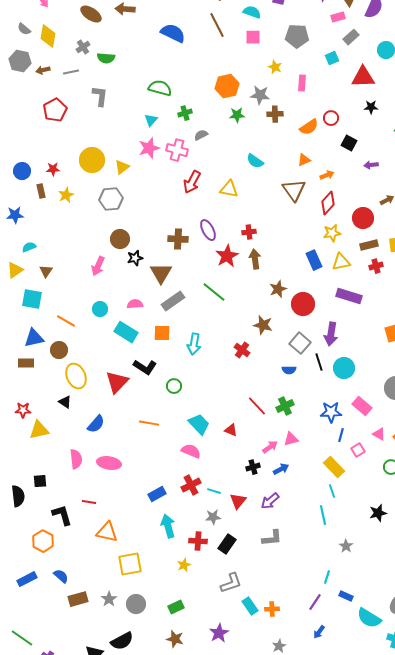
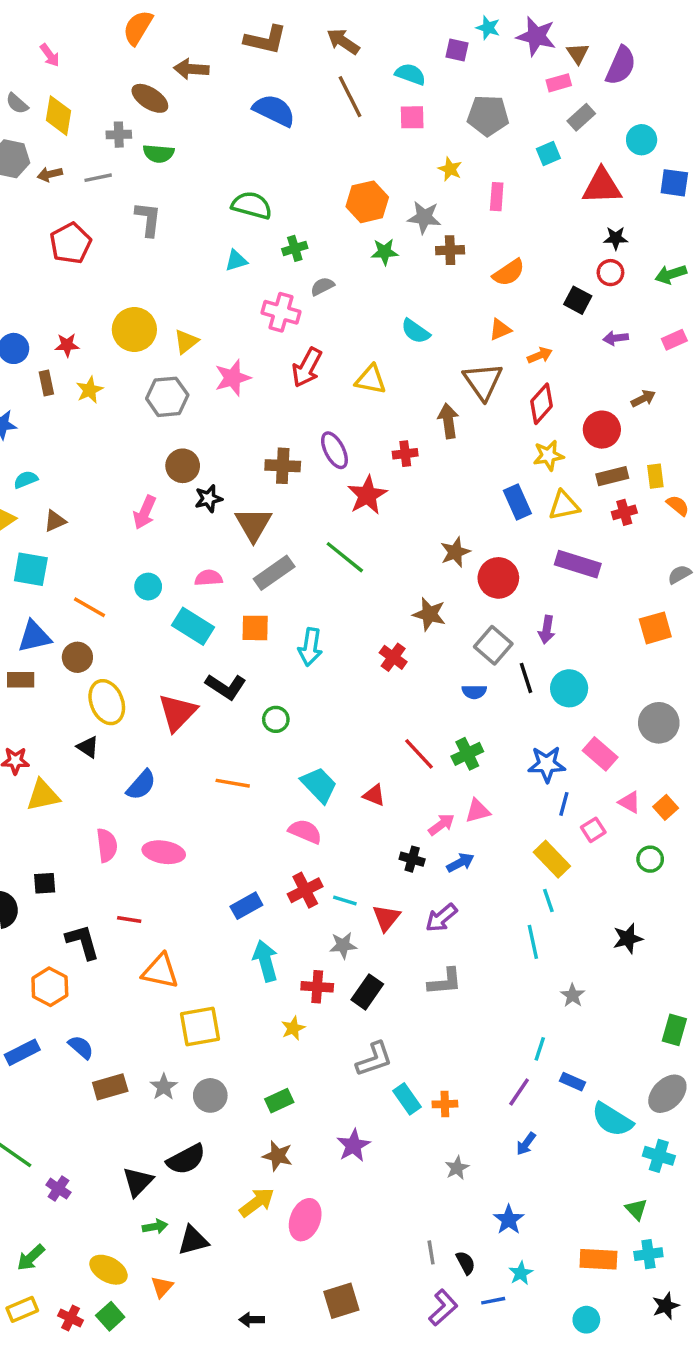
brown ellipse: (91, 14) -> (150, 98), moved
gray cross: (83, 47) -> (119, 135), turned 32
red circle: (331, 118) -> (610, 273), moved
cyan triangle: (151, 120) -> (236, 260), turned 32
pink star: (149, 148) -> (233, 378), moved
brown arrow: (255, 259) -> (448, 421), moved
brown triangle: (46, 271) -> (55, 521), turned 32
purple arrow: (331, 334) -> (547, 630), size x0.7
black cross: (253, 467) -> (412, 859), turned 32

